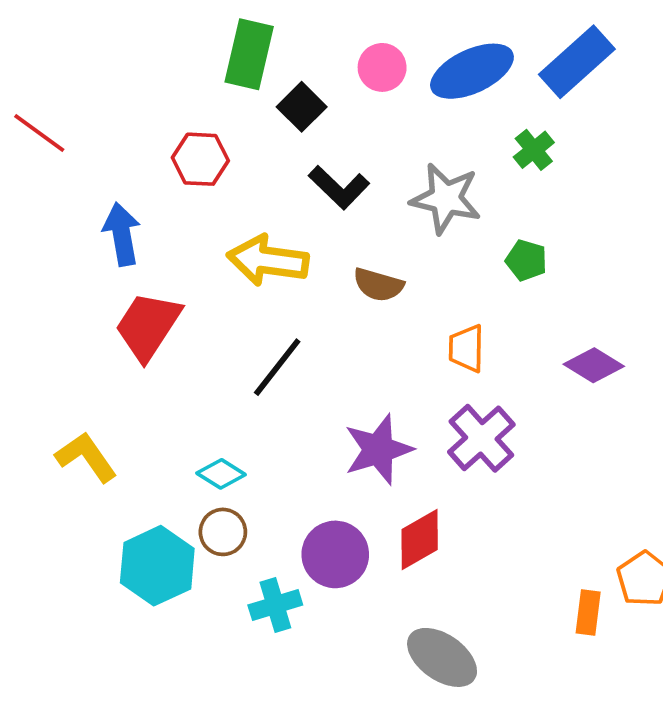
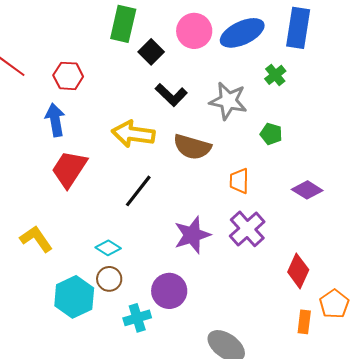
blue rectangle: (577, 62) -> (298, 28), turned -39
pink circle: (382, 67) -> (194, 31), size x1.4
red hexagon: (200, 159) -> (68, 76), moved
brown semicircle: (378, 285) -> (192, 147), size x1.4
red diamond: (420, 539) -> (298, 271), moved, turned -36

